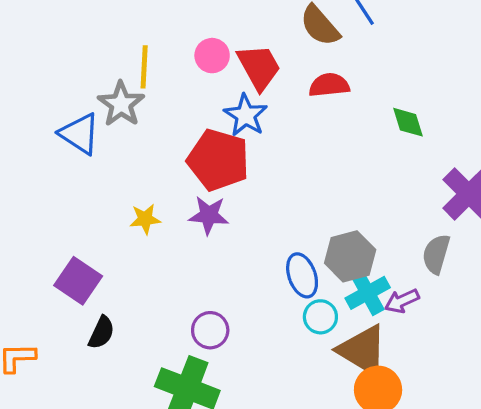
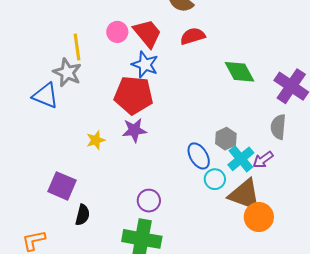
green diamond: (408, 122) -> (239, 72), moved, size x1.4
gray hexagon: (350, 256) -> (226, 139), size x0.7

